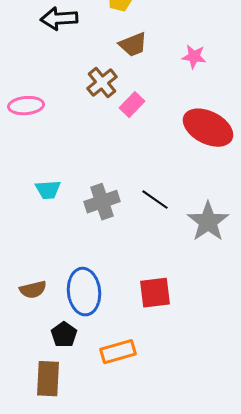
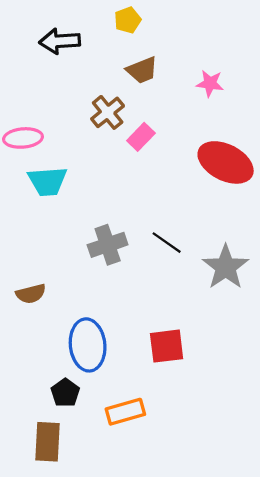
cyan trapezoid: (48, 190) -> (48, 181), moved, size x1.4
brown semicircle: (33, 290) -> (31, 294), moved

